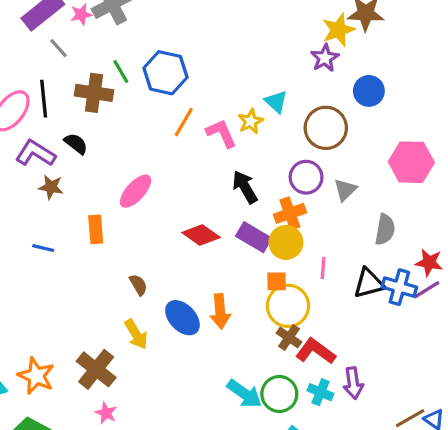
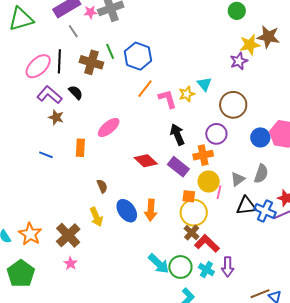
blue circle: (369, 91) -> (260, 137), moved
gray triangle: (345, 190) -> (238, 179), moved
yellow circle: (286, 242) -> (209, 181), moved

